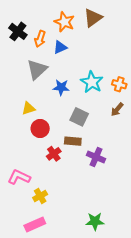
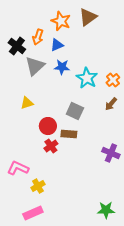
black cross: (18, 31) -> (17, 46), moved
orange cross: (119, 84) -> (113, 80), turned 32
blue star: (61, 87) -> (62, 67), moved
red circle: (40, 128) -> (48, 126), moved
purple cross: (96, 157) -> (111, 153), moved
green star: (95, 221) -> (106, 210), moved

